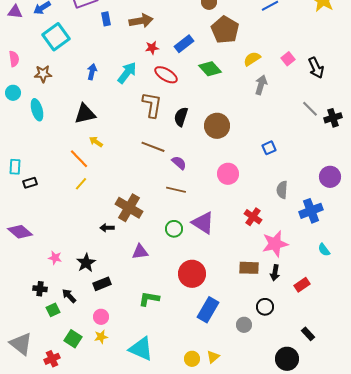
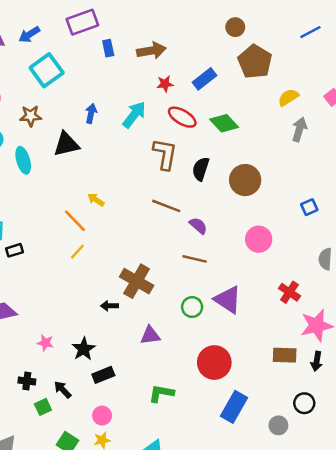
green diamond: (210, 69) -> (224, 123), moved
black triangle: (85, 114) -> (66, 144), moved

